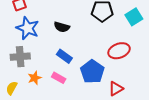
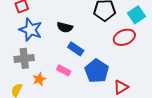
red ellipse: (119, 51) -> (124, 37), moved
blue rectangle: (64, 56) -> (76, 49), moved
pink rectangle: (59, 78) -> (64, 70), moved

